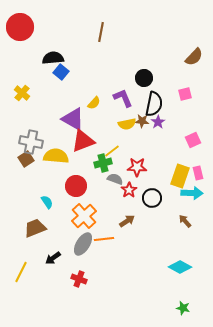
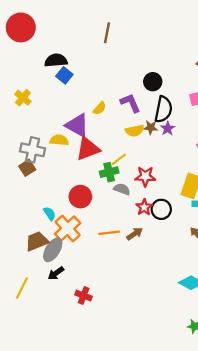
yellow semicircle: (56, 156) -> (59, 140), moved, size x0.7
red star: (129, 190) -> (144, 207), moved
orange cross: (84, 216) -> (68, 229), moved
orange line: (104, 239) -> (109, 233), moved
gray ellipse: (83, 244) -> (53, 250), moved

